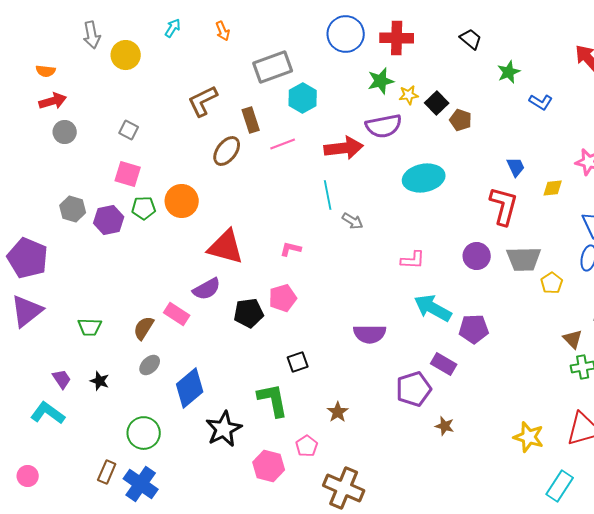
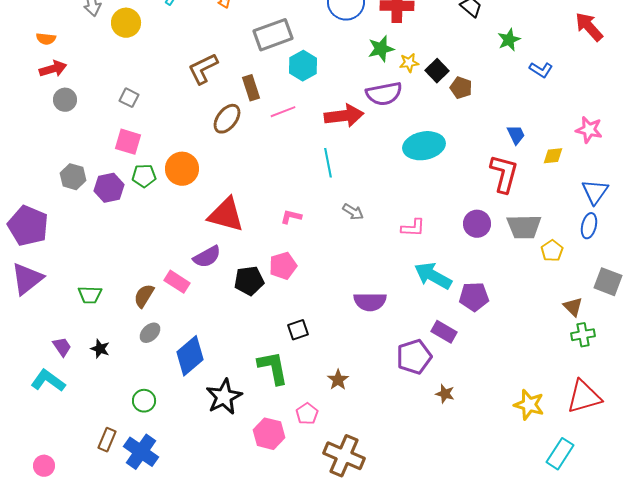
gray arrow: (353, 221) -> (353, 212), moved
green circle: (144, 433) -> (144, 401), size x0.7
pink circle: (28, 476) -> (44, 466), moved

